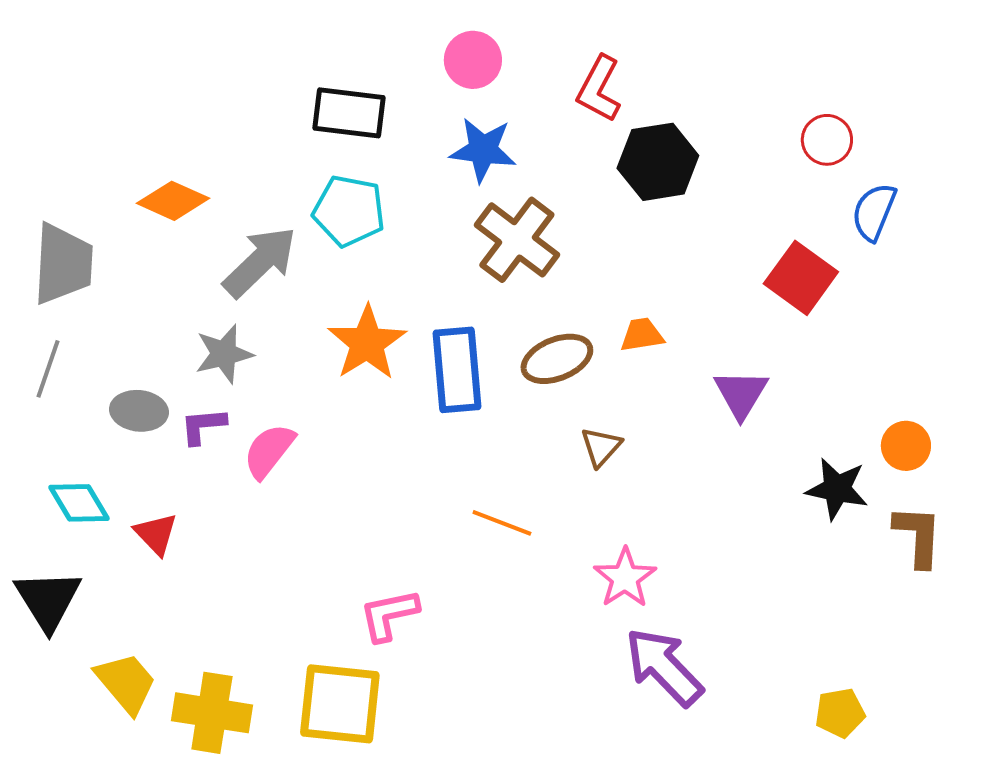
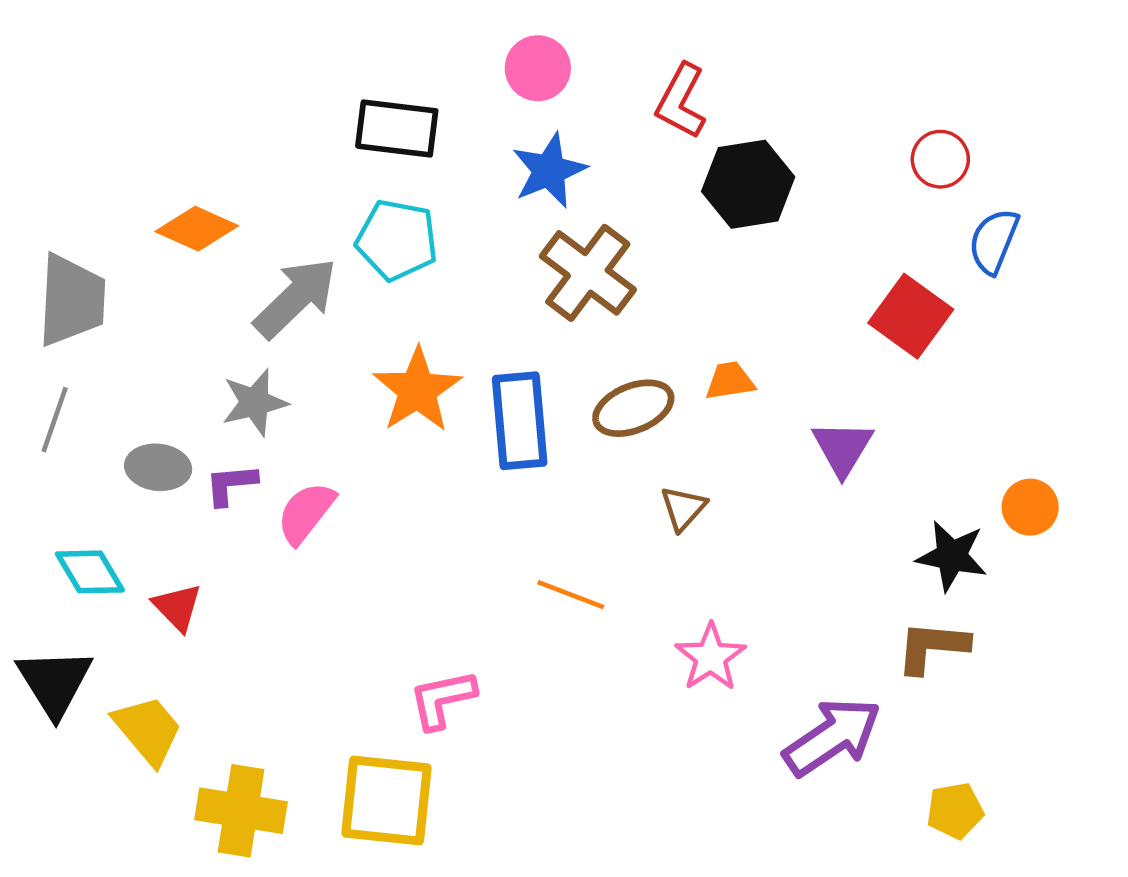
blue star: (483, 150) -> (549, 171), turned -30
brown L-shape: (918, 536) -> (932, 647), moved, turned -88
purple arrow: (664, 667) -> (832, 737), moved, turned 100
yellow trapezoid: (126, 683) -> (148, 730), moved

